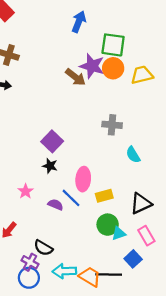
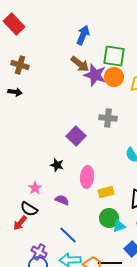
brown arrow: (75, 77) -> (80, 64), moved
gray cross: (112, 125) -> (108, 118), moved
purple square: (52, 141) -> (76, 136), moved
blue line: (71, 198) -> (68, 235), moved
black semicircle: (43, 248) -> (29, 209), moved

